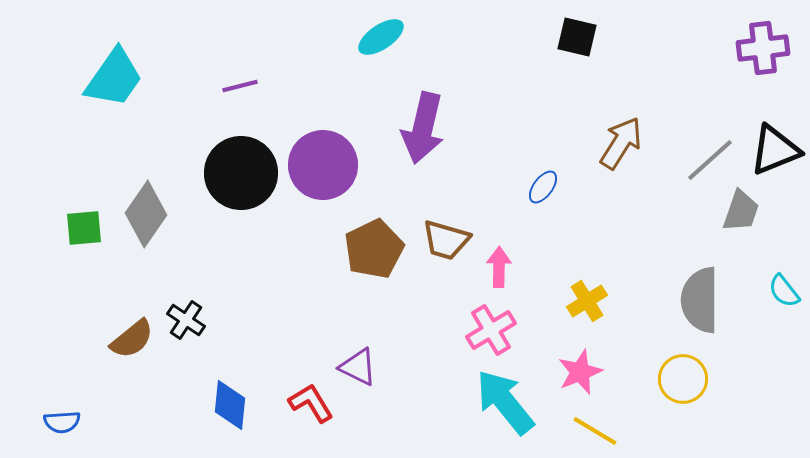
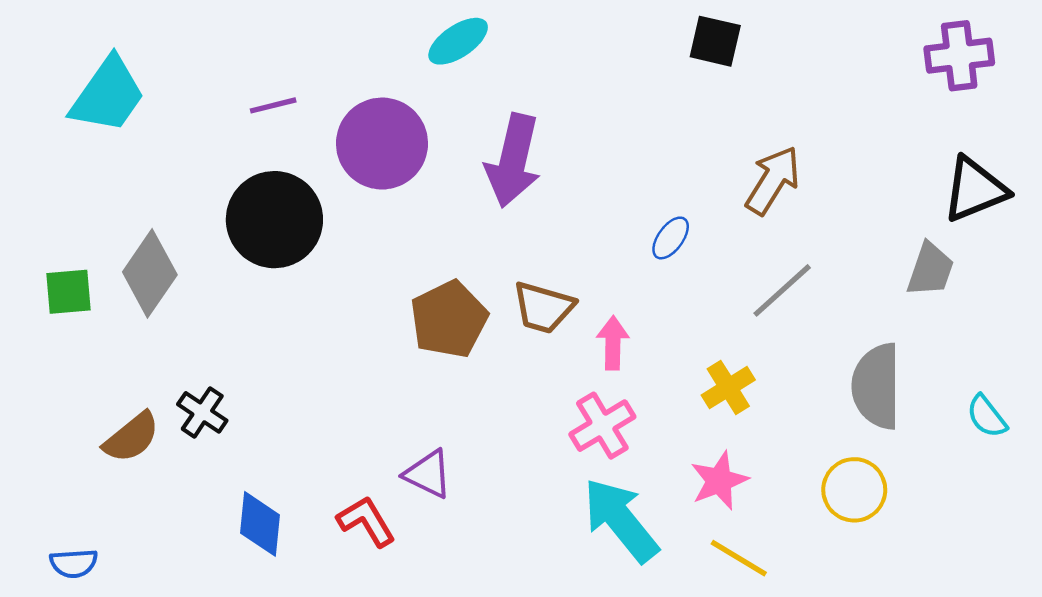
gray line: (710, 160) -> (782, 290), moved
purple circle: (323, 165) -> (382, 144), moved
cyan semicircle: (784, 291) -> (987, 416), moved
blue semicircle: (62, 422) -> (74, 563), moved

